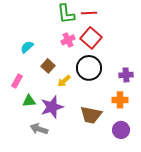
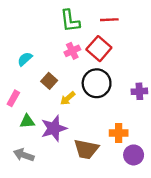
red line: (89, 13) -> (109, 20), moved
orange cross: (120, 100) -> (119, 133), moved
brown trapezoid: (91, 115) -> (86, 149), moved
gray arrow: (39, 129) -> (24, 155), moved

